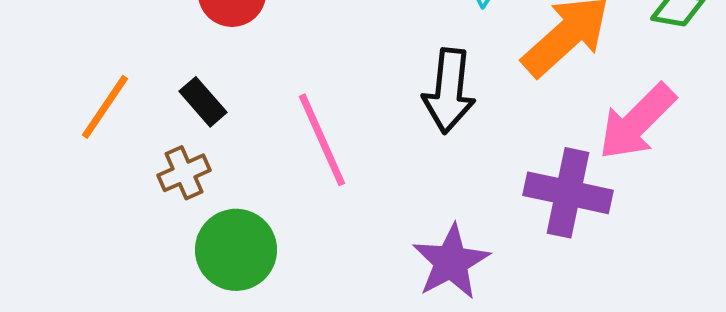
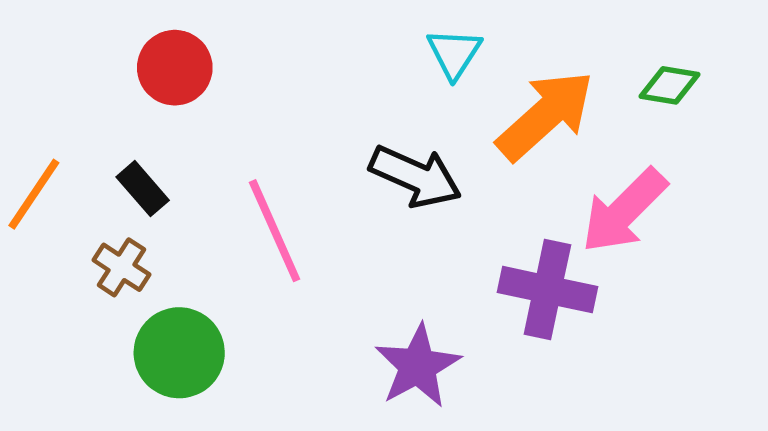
black arrow: (449, 91) -> (415, 176), turned -72
brown cross: (184, 173) -> (122, 267), turned -33

